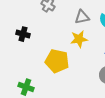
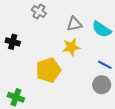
yellow pentagon: (57, 61) -> (48, 70), turned -30

